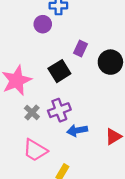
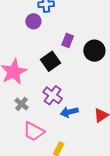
purple cross: (59, 110) -> (53, 95), turned -30
gray cross: (32, 113) -> (22, 104), moved

